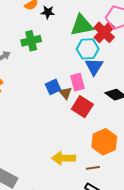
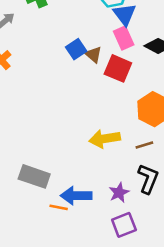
pink rectangle: (78, 82) -> (124, 38), moved

